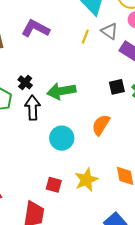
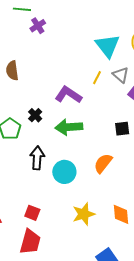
purple L-shape: (35, 29) -> (68, 95), moved
black arrow: (33, 108) -> (37, 158), moved
red square: (54, 185) -> (32, 213), moved

